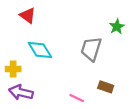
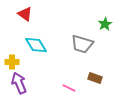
gray trapezoid: (91, 49) -> (82, 44), turned -90
purple arrow: (21, 92) -> (19, 83), turned 55

